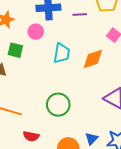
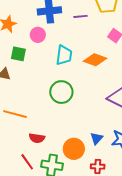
orange diamond: (93, 59) -> (95, 60), turned 40
green circle: (58, 105) -> (61, 92), moved

